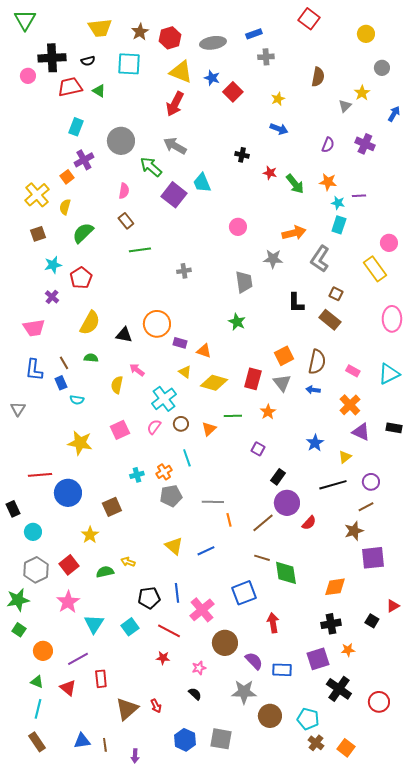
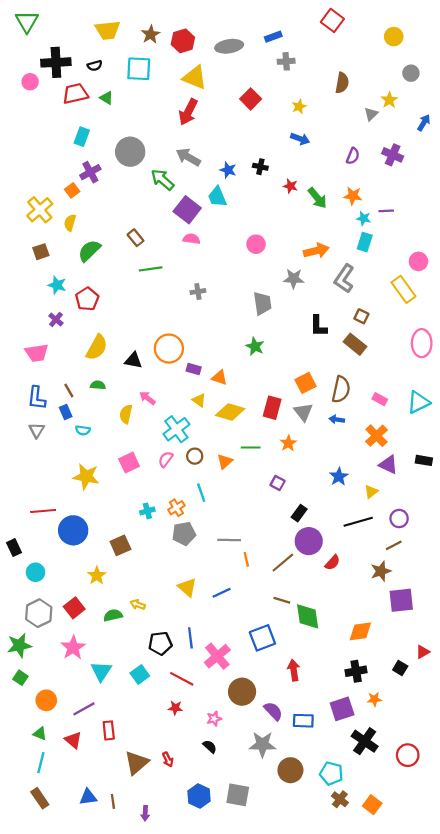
blue star: (212, 78) -> (228, 170), moved
pink semicircle: (124, 191) -> (191, 239), moved, turned -91
cyan star: (53, 265) -> (57, 285), turned 30
gray triangle: (18, 409) -> (37, 430), moved

